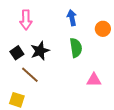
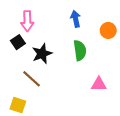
black square: (17, 53) -> (18, 42), moved

